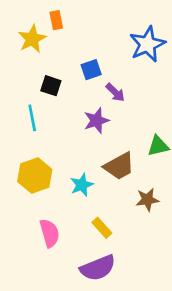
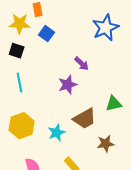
yellow star: (32, 39) -> (20, 24), turned 30
blue square: (91, 70) -> (47, 34), moved, turned -35
black square: (51, 86) -> (17, 51), moved

